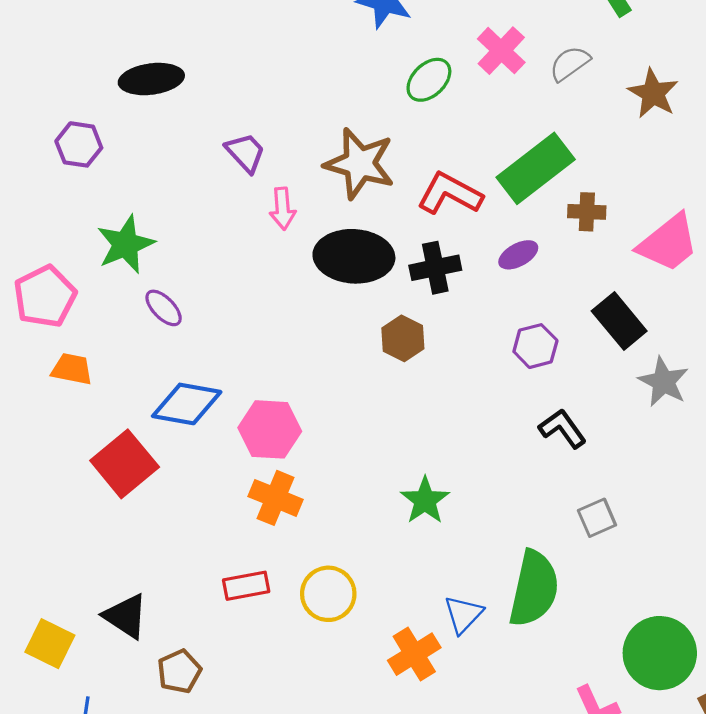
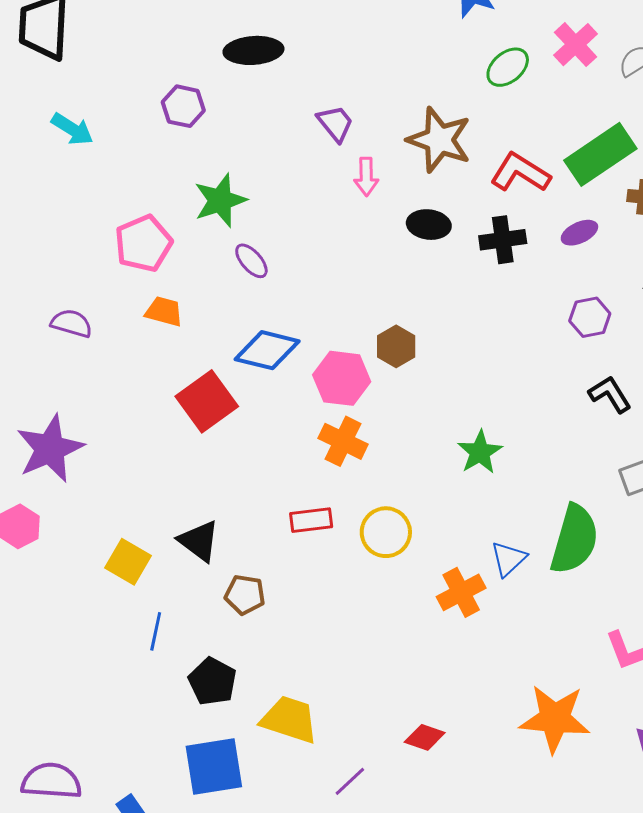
black ellipse: (354, 256) -> (429, 225), size x0.6
brown hexagon: (403, 338) -> (396, 346), moved
brown pentagon: (179, 671) -> (245, 595), turned 30

